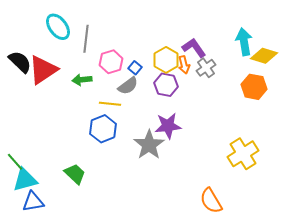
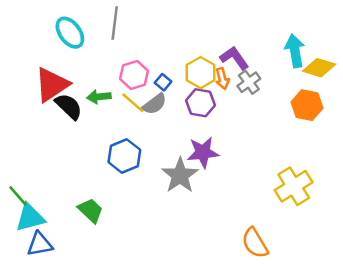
gray line: (86, 39) -> (115, 23), moved
black semicircle: (20, 62) -> (69, 106), moved
yellow line: (110, 104) -> (133, 103), moved, turned 35

